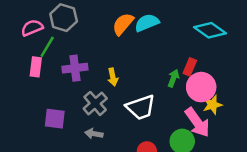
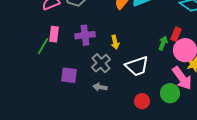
green line: (47, 47) -> (43, 46), moved

